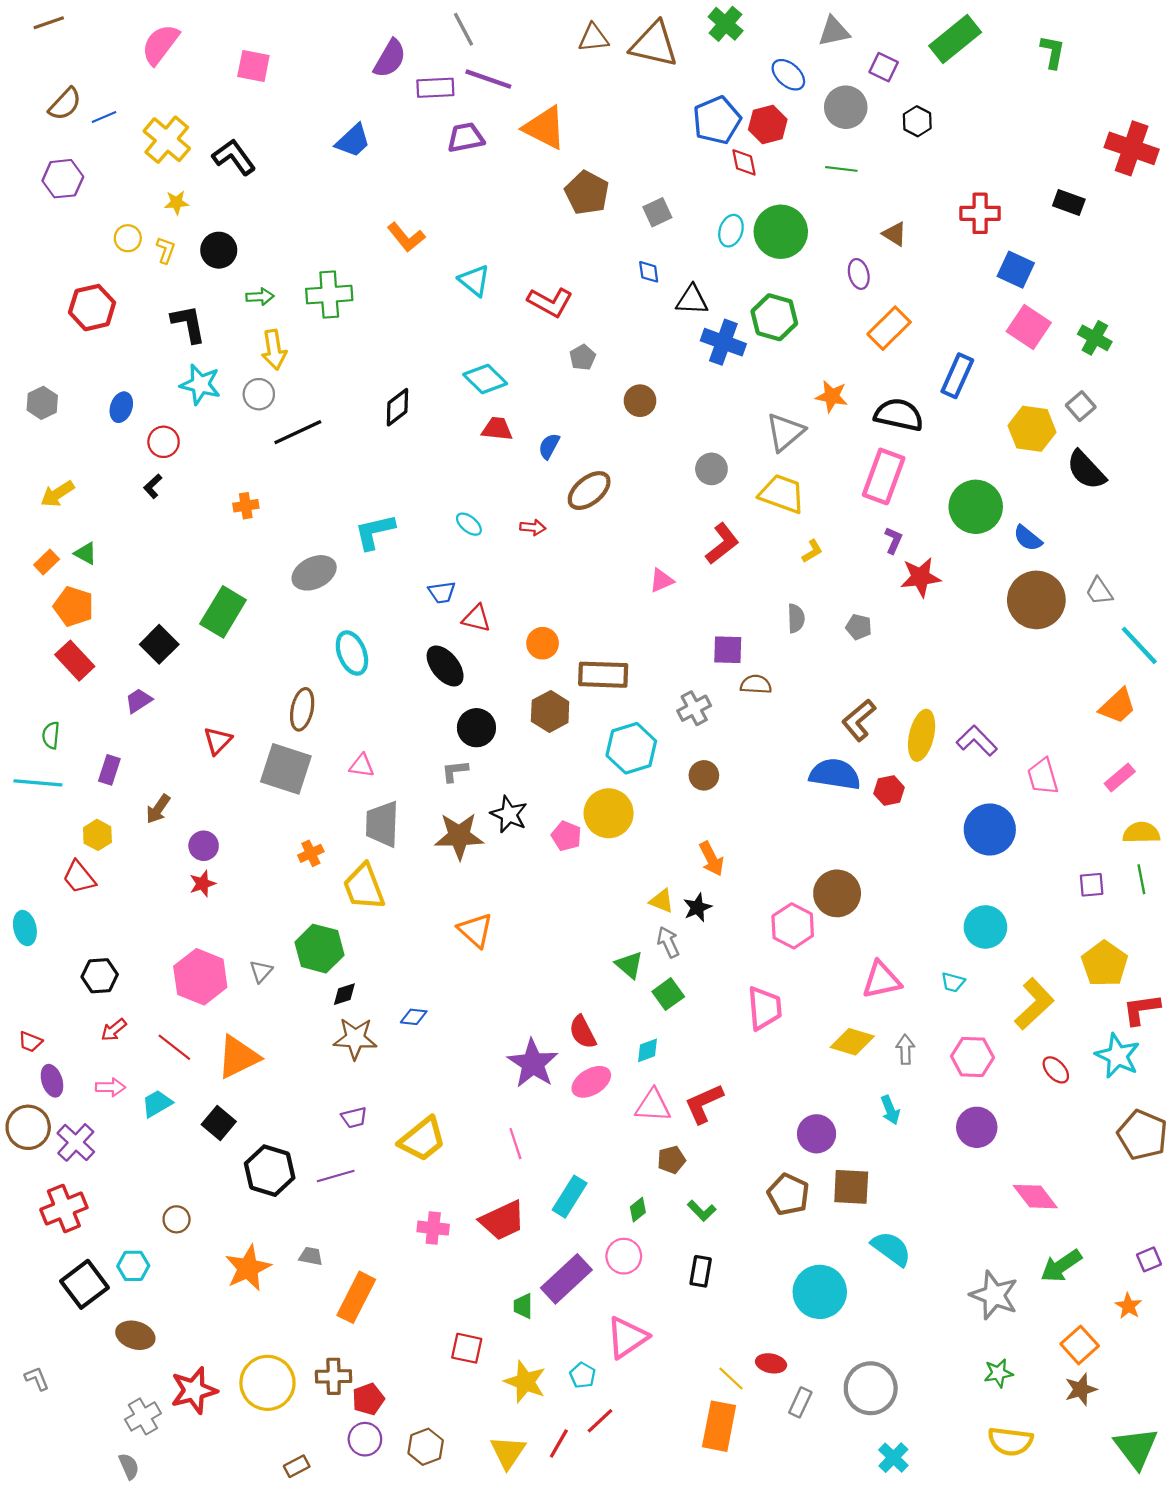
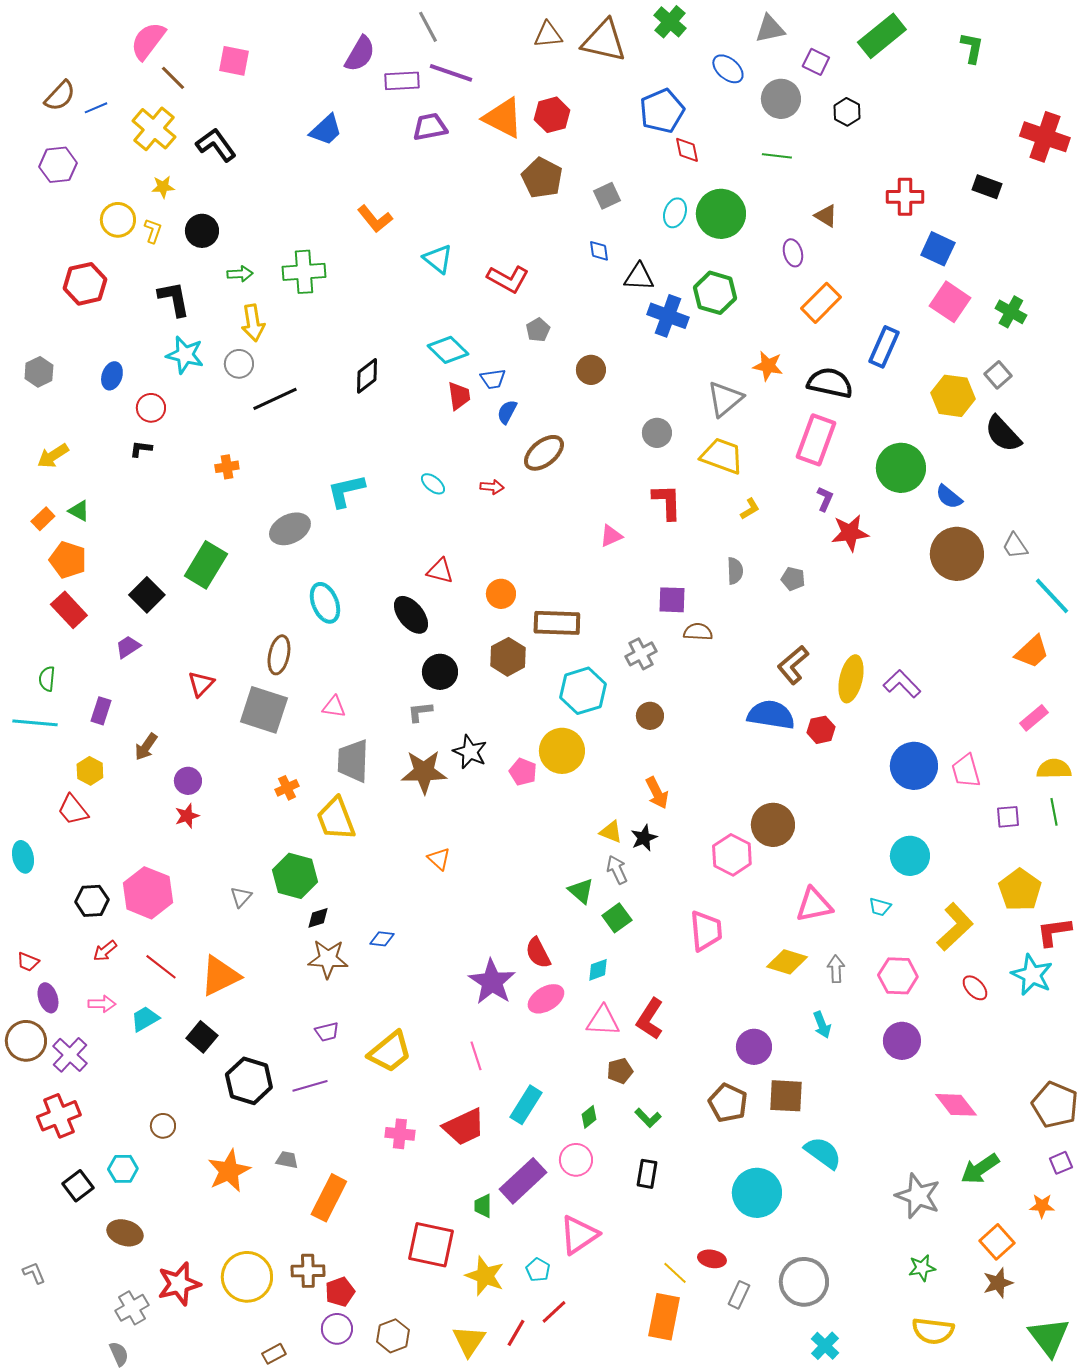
brown line: (49, 23) -> (173, 78), moved, turned 64
red hexagon: (768, 125) -> (552, 115), moved
yellow circle: (128, 238) -> (118, 220), size x1.4
red trapezoid: (497, 429) -> (459, 396), turned 76
black L-shape: (153, 486) -> (141, 449), turned 50
red L-shape: (722, 544) -> (667, 502), turned -54
blue trapezoid: (442, 592) -> (493, 379), moved
pink trapezoid: (1043, 776) -> (966, 771), moved
orange triangle: (475, 930) -> (439, 859), size x0.7
pink hexagon: (200, 977) -> (148, 893), moved
red L-shape: (704, 1103) -> (650, 1019), turned -33
brown pentagon: (1142, 1135) -> (1055, 1105), moved
black square: (84, 1284) -> (78, 1186), size x0.7
orange star: (1128, 1306) -> (1042, 1206), turned -30
red square: (467, 1348) -> (431, 1245), size x1.6

